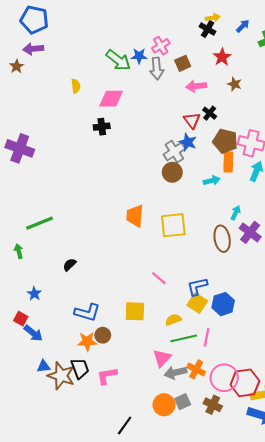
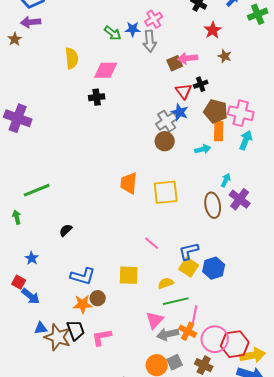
green arrow: (118, 60) -> (113, 33), size x0.7
brown square: (183, 63) -> (175, 63), moved
yellow semicircle: (76, 86) -> (72, 58), size x1.5
black cross: (210, 113) -> (201, 84), turned 32
pink line: (207, 337) -> (195, 314), moved

